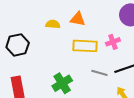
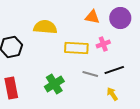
orange triangle: (78, 19) -> (92, 17), moved
yellow semicircle: (53, 24) -> (45, 27), size x1.6

